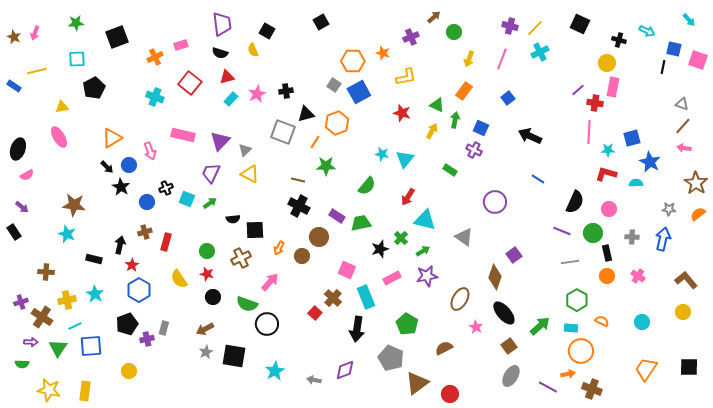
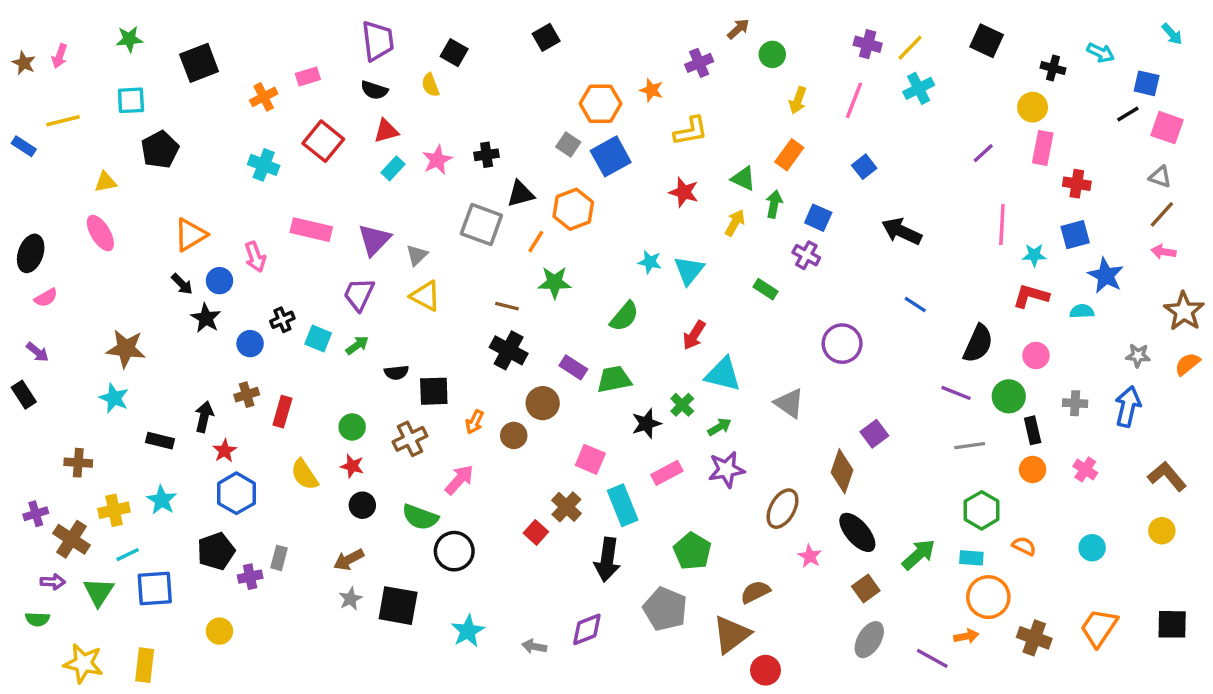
pink square: (698, 60) -> (1167, 128), moved
black line: (663, 67) -> (1128, 114), turned 48
red cross: (595, 103) -> (1077, 184), moved
brown triangle: (417, 383) -> (731, 634), moved
brown cross: (592, 389) -> (1034, 638), moved

